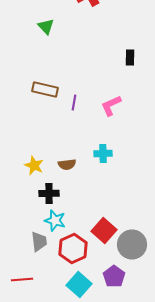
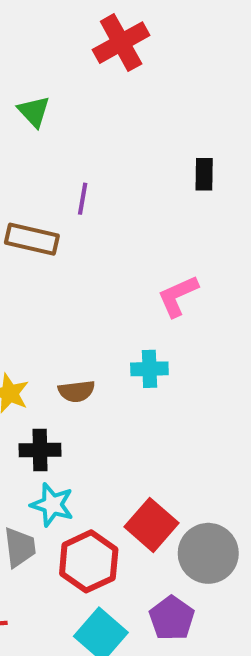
purple line: (74, 102) -> (83, 199), moved
pink L-shape: (111, 105) -> (178, 296), moved

